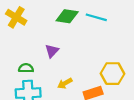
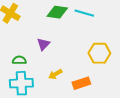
yellow hexagon: (113, 74) -> (99, 53), moved

